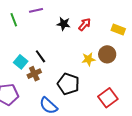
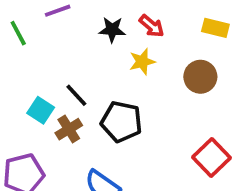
red arrow: (85, 24) -> (152, 26), turned 96
yellow star: (88, 59) -> (142, 62), moved
black pentagon: (68, 84) -> (121, 122), moved

